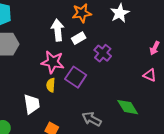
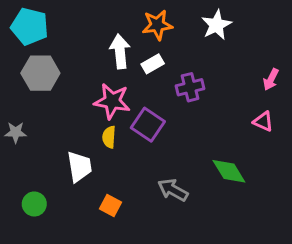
purple cross: (103, 53) -> (190, 87), turned 36

